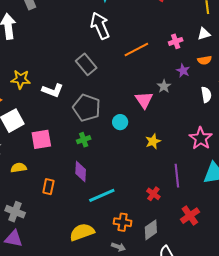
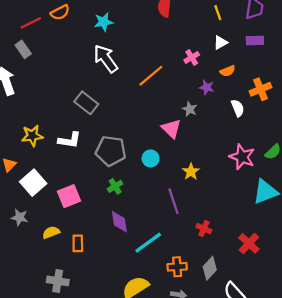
gray rectangle: (86, 64) -> (86, 103), moved
purple line: (177, 176) -> (173, 201), moved
orange rectangle: (48, 187) -> (78, 243), moved

